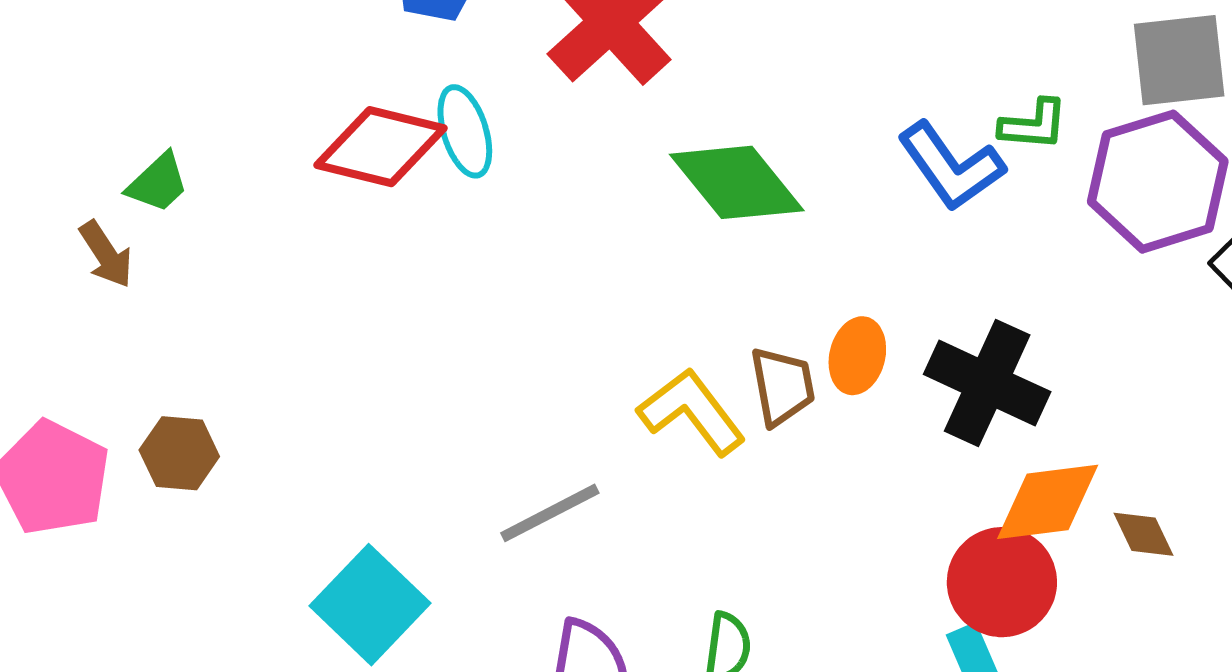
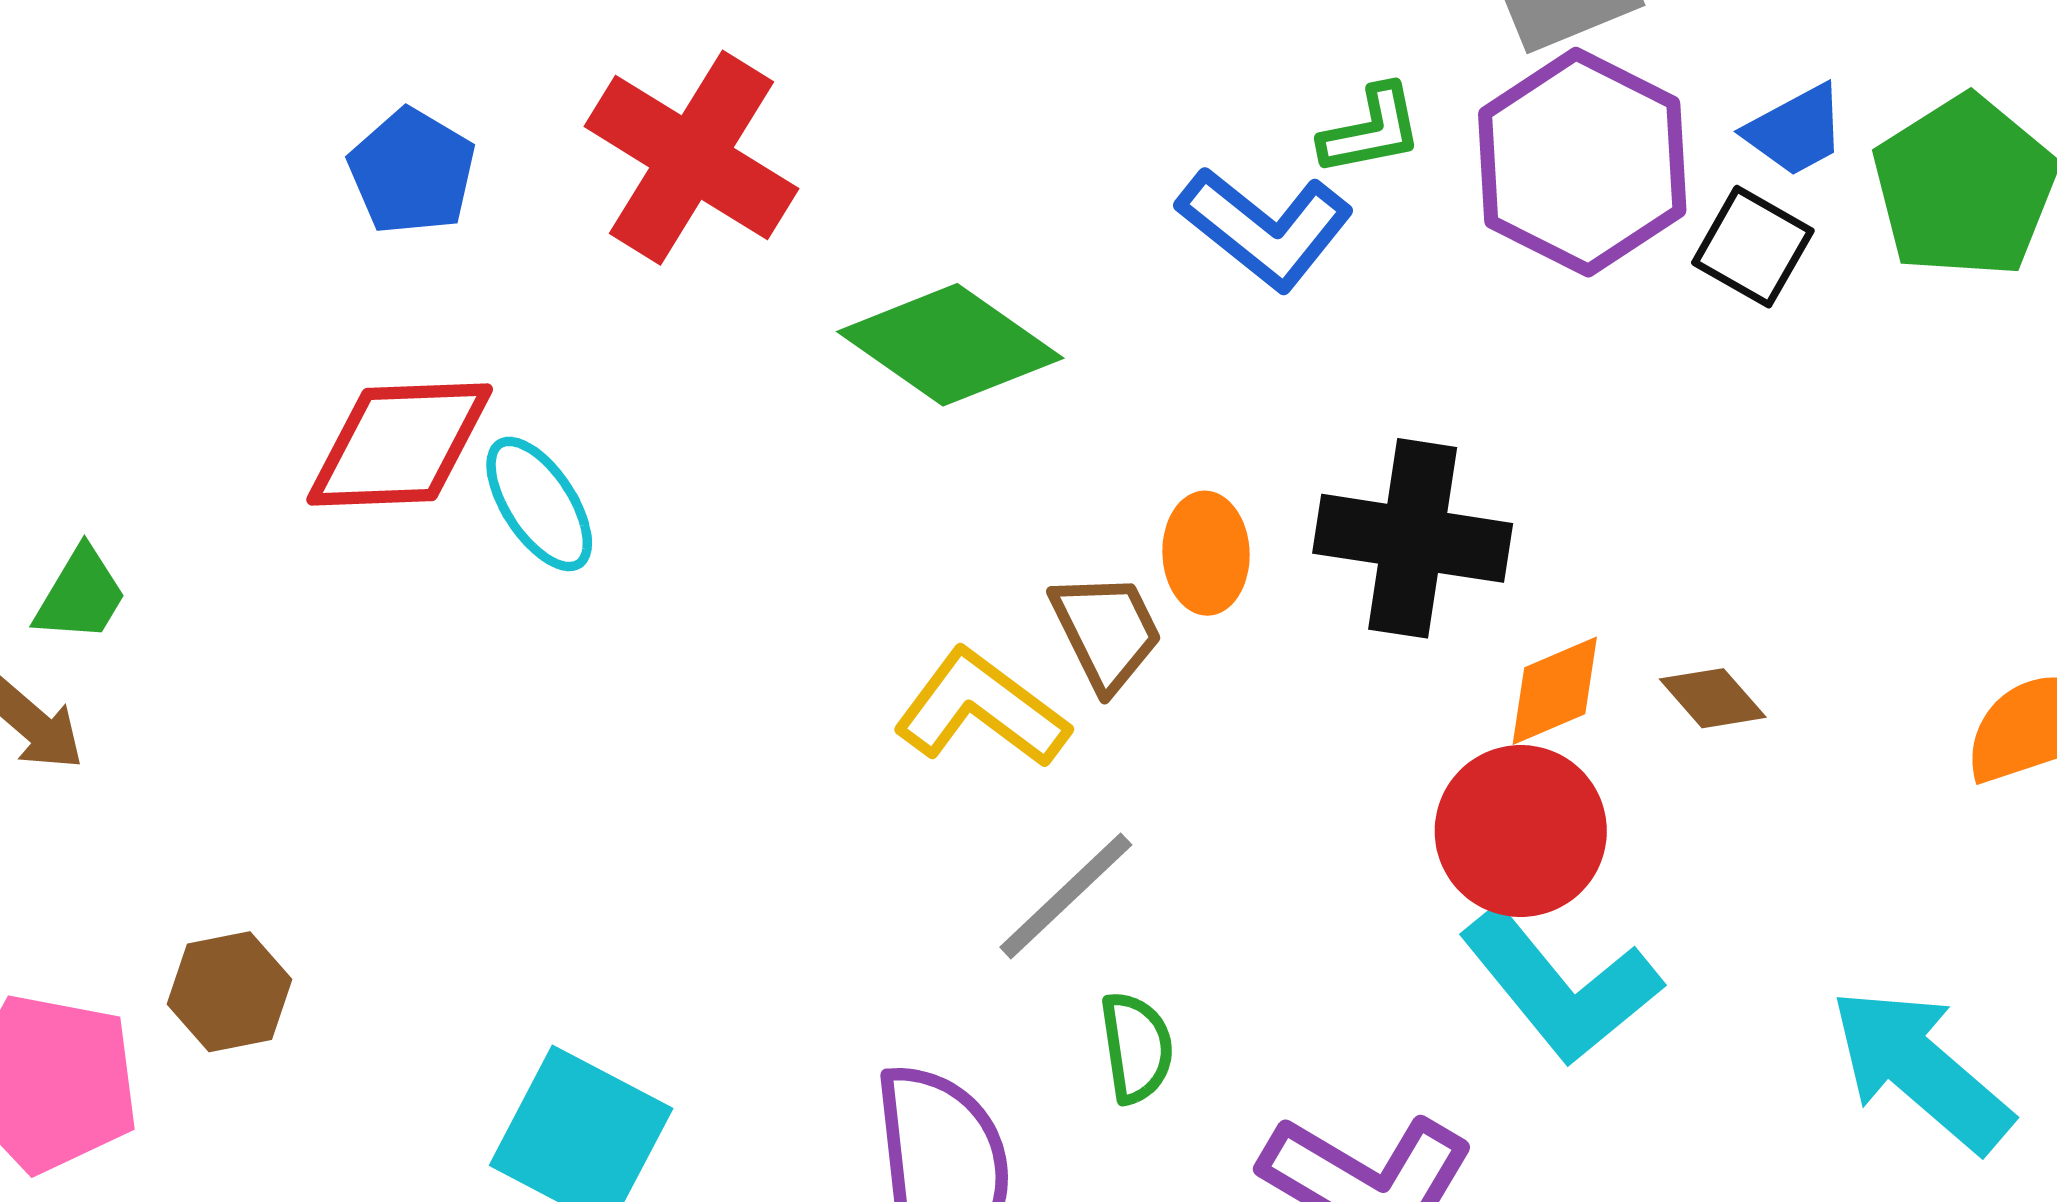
cyan ellipse: (465, 131) -> (539, 504), moved
orange diamond: (1048, 502) -> (1555, 691), size x0.7
gray line: (550, 513) -> (1066, 896), moved

